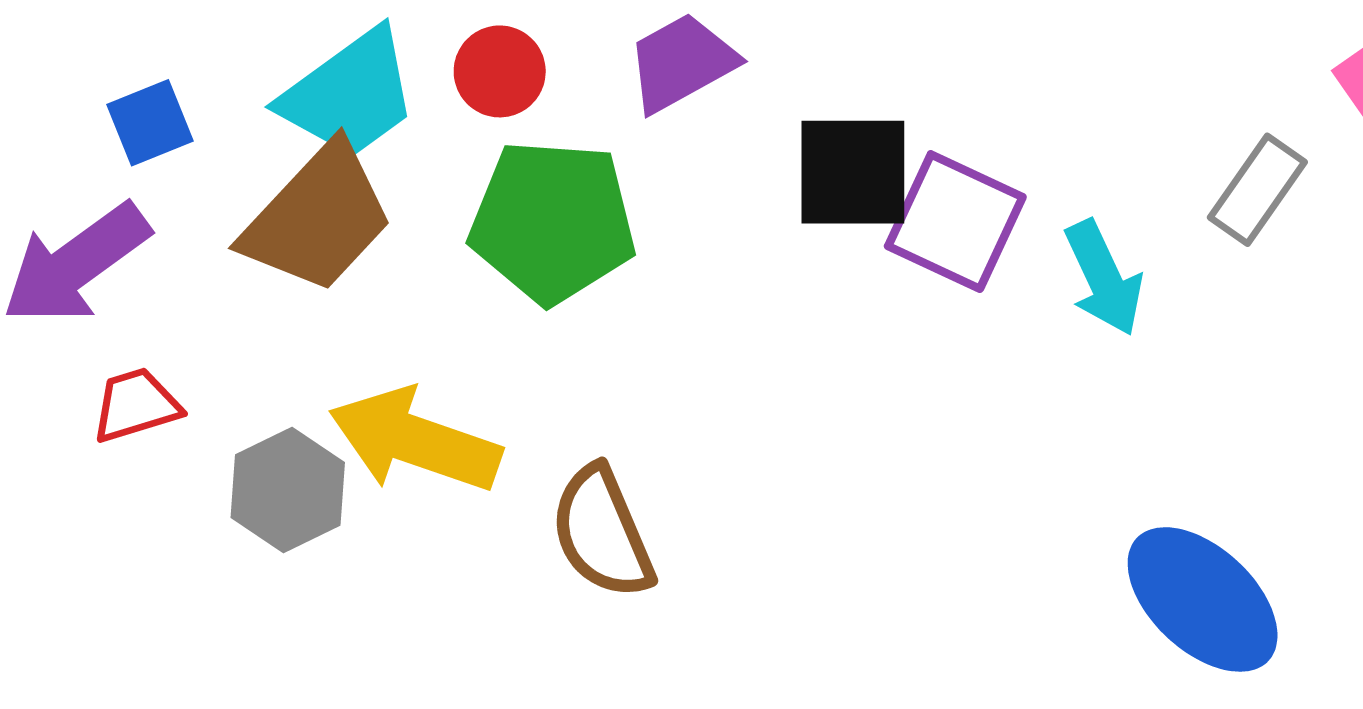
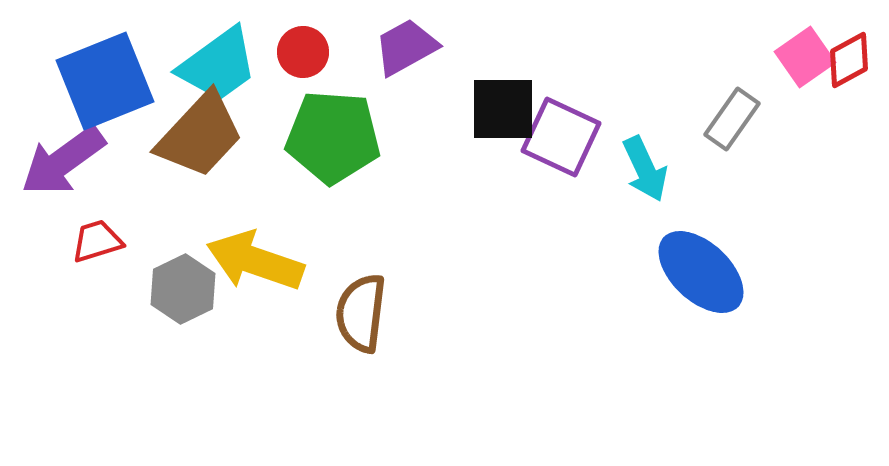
blue square: (150, 123) -> (105, 81), size x2.0
brown semicircle: (602, 532) -> (361, 313), turned 30
blue ellipse: (1203, 599) -> (701, 272), moved

